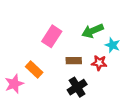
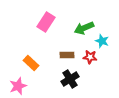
pink rectangle: (52, 36) -> (46, 22), moved
pink star: (14, 84) -> (18, 86), moved

